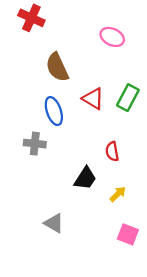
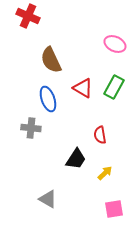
pink ellipse: (112, 37) -> (115, 44), moved
pink square: (128, 234) -> (114, 209), turned -30

